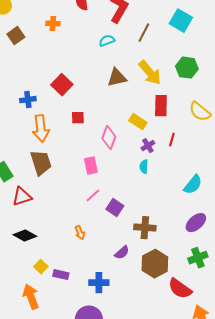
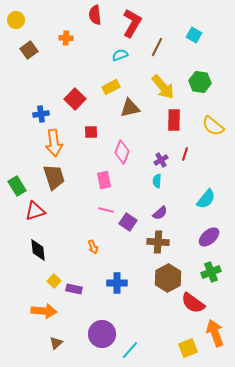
cyan square: (181, 21) -> (194, 35), size x0.7
brown triangle: (117, 78) -> (130, 108), moved
yellow rectangle: (138, 122) -> (111, 87), moved, turned -60
pink line: (93, 196) -> (106, 210), turned 56
black diamond: (25, 236) -> (38, 250), turned 55
purple semicircle: (122, 253) -> (160, 213), moved
blue cross: (99, 283) -> (117, 283), moved
orange arrow: (31, 297) -> (44, 311), turned 115

